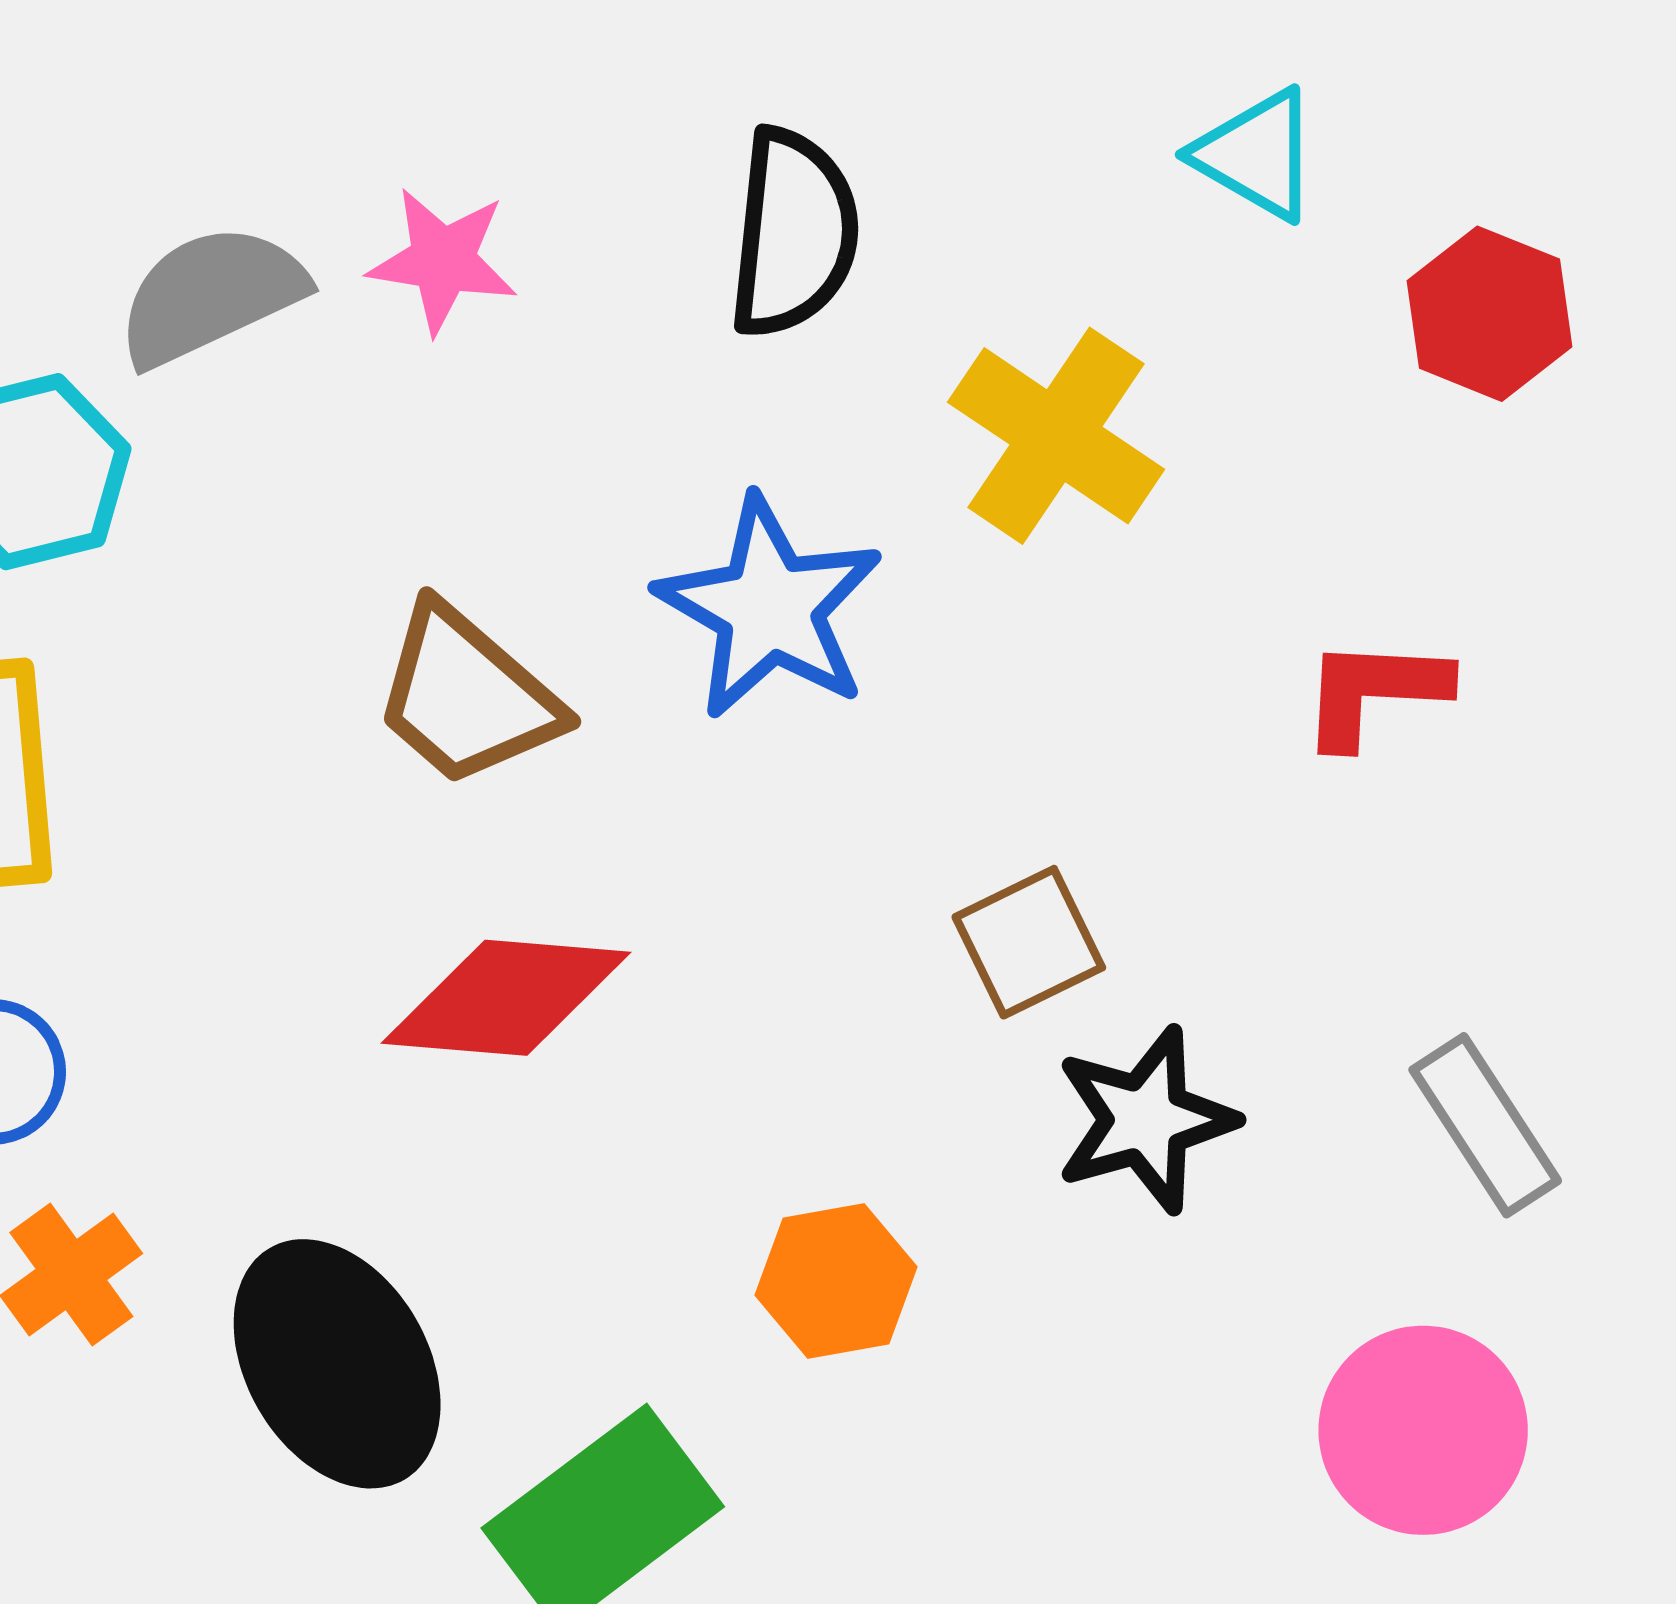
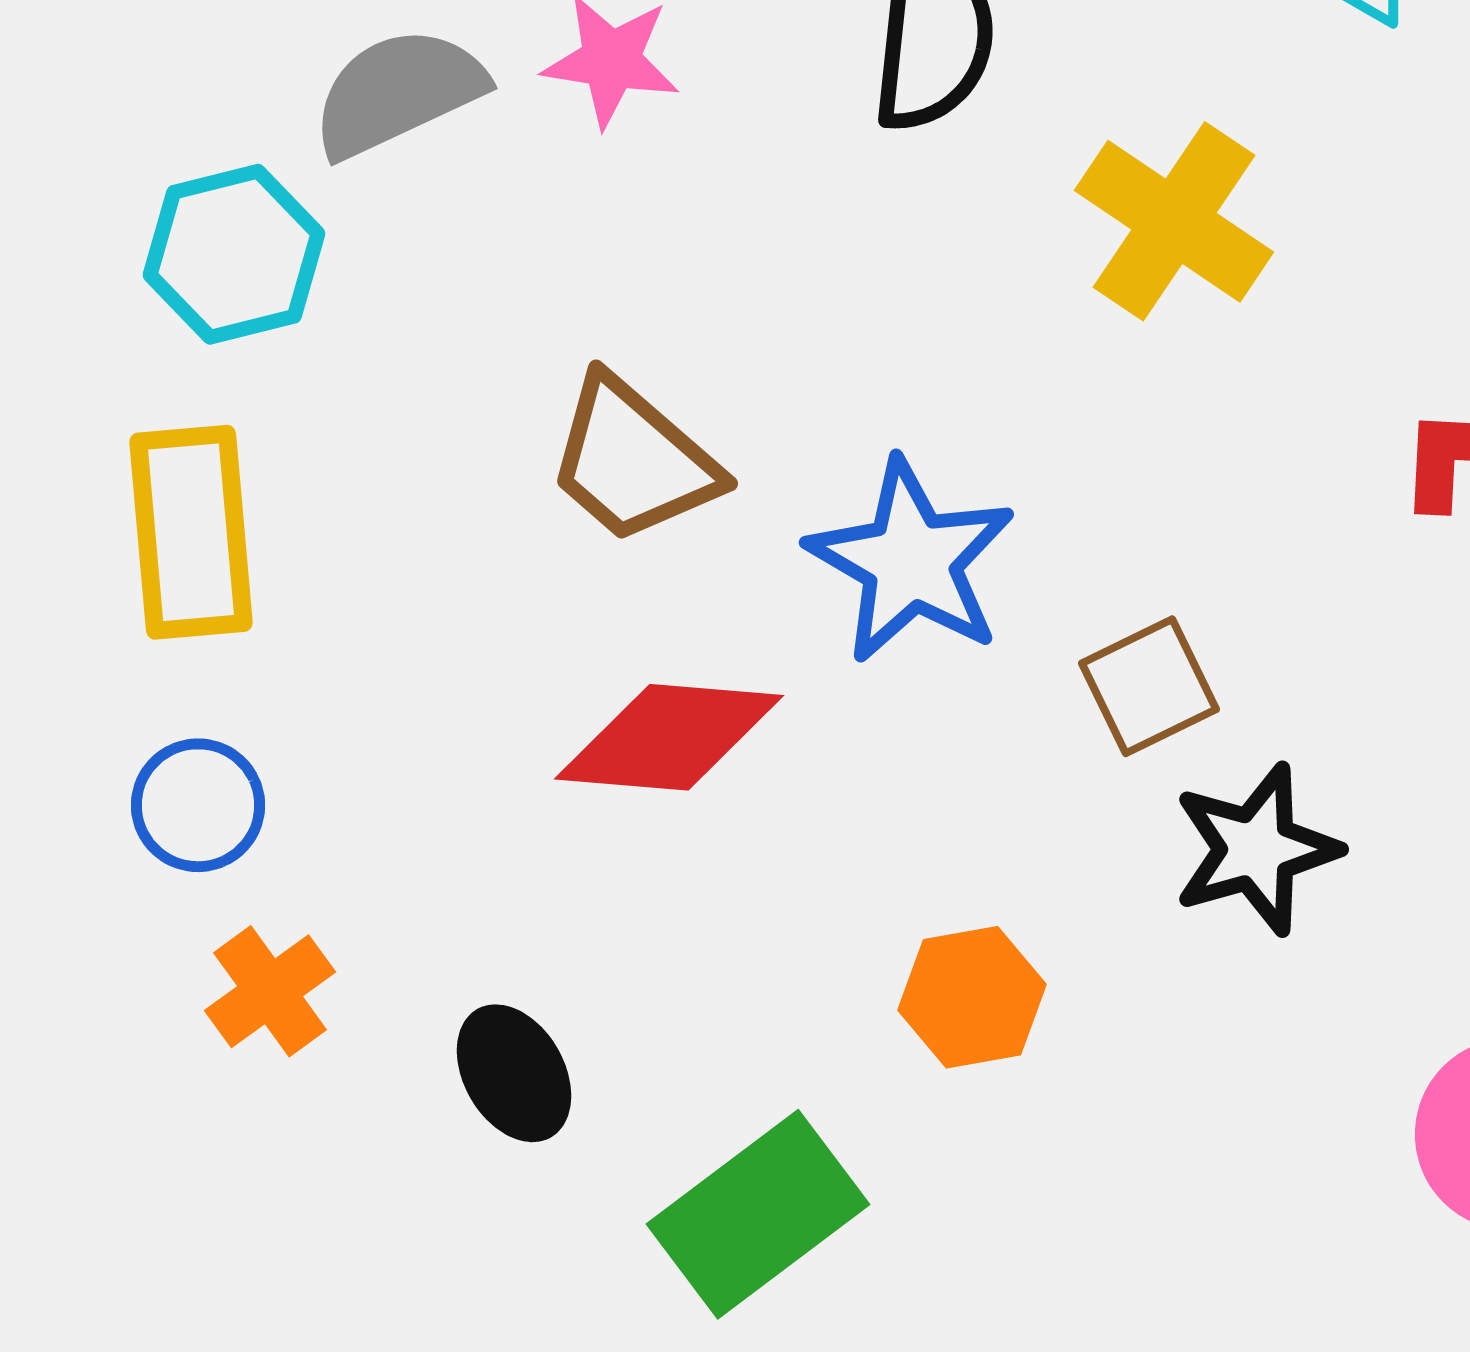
blue star: (770, 608) -> (911, 561), moved
black ellipse: (337, 1364) -> (514, 1073), size x0.6

